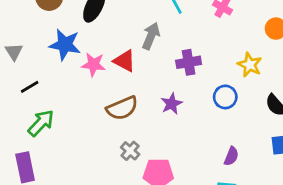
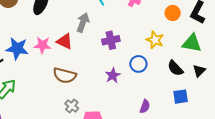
blue star: (65, 45) -> (17, 49), moved
purple star: (171, 104) -> (113, 75), moved
brown semicircle: (122, 108) -> (65, 75), turned 40

